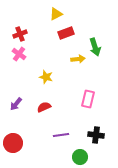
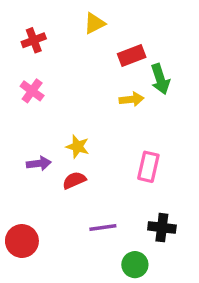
red rectangle: (66, 33) -> (132, 55), moved
red cross: (20, 34) -> (34, 40), moved
yellow star: (46, 77) -> (78, 147), moved
purple arrow: (16, 104) -> (39, 163), moved, turned -136

